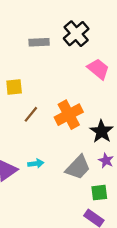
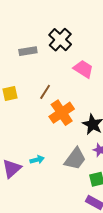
brown line: (31, 114) -> (45, 92), moved

